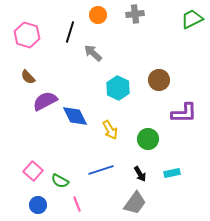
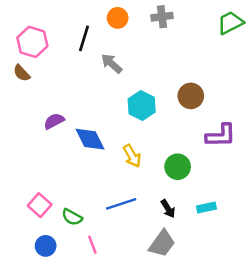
brown semicircle: (28, 77) -> (22, 73), moved
purple semicircle: (45, 101) -> (54, 121), size x0.7

